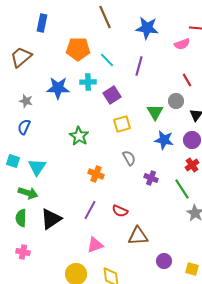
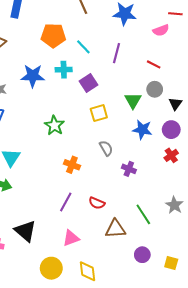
red line: (187, 80) -> (154, 64), moved, turned -32
green line: (182, 189) -> (143, 214), moved
black triangle: (51, 219) -> (25, 231), moved, turned -45

